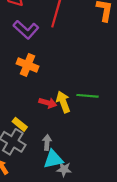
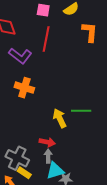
red arrow: (48, 103) -> (47, 142), moved
yellow rectangle: (20, 124) -> (24, 173), moved

